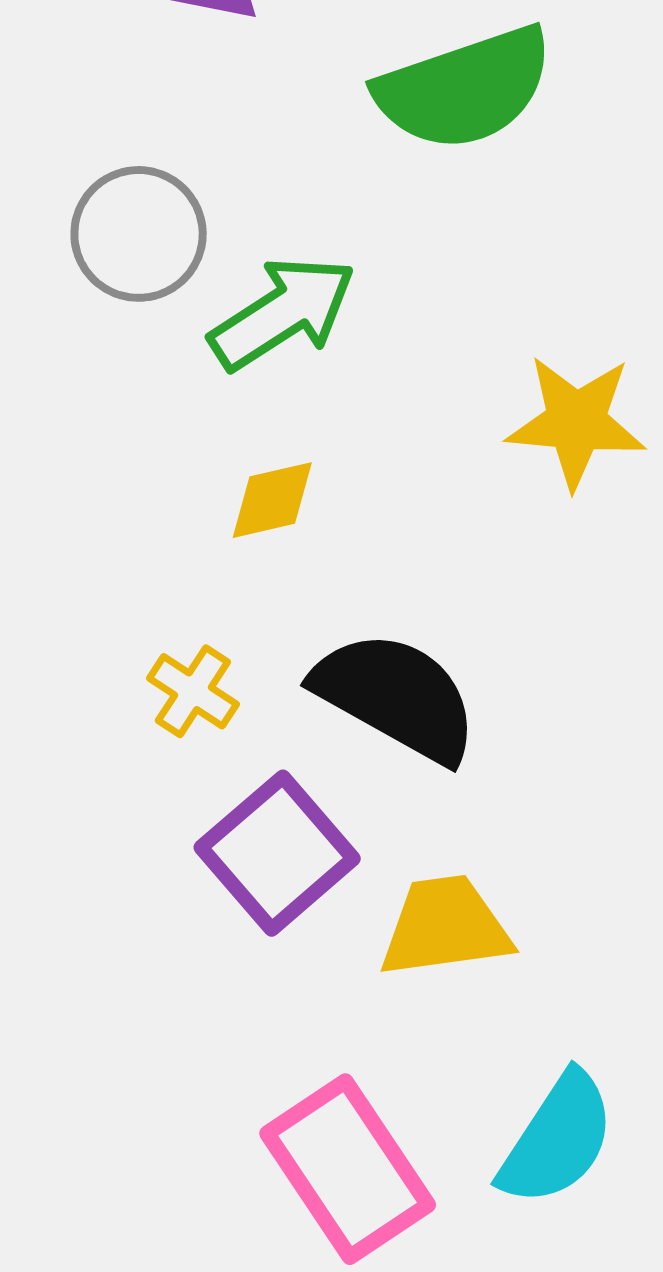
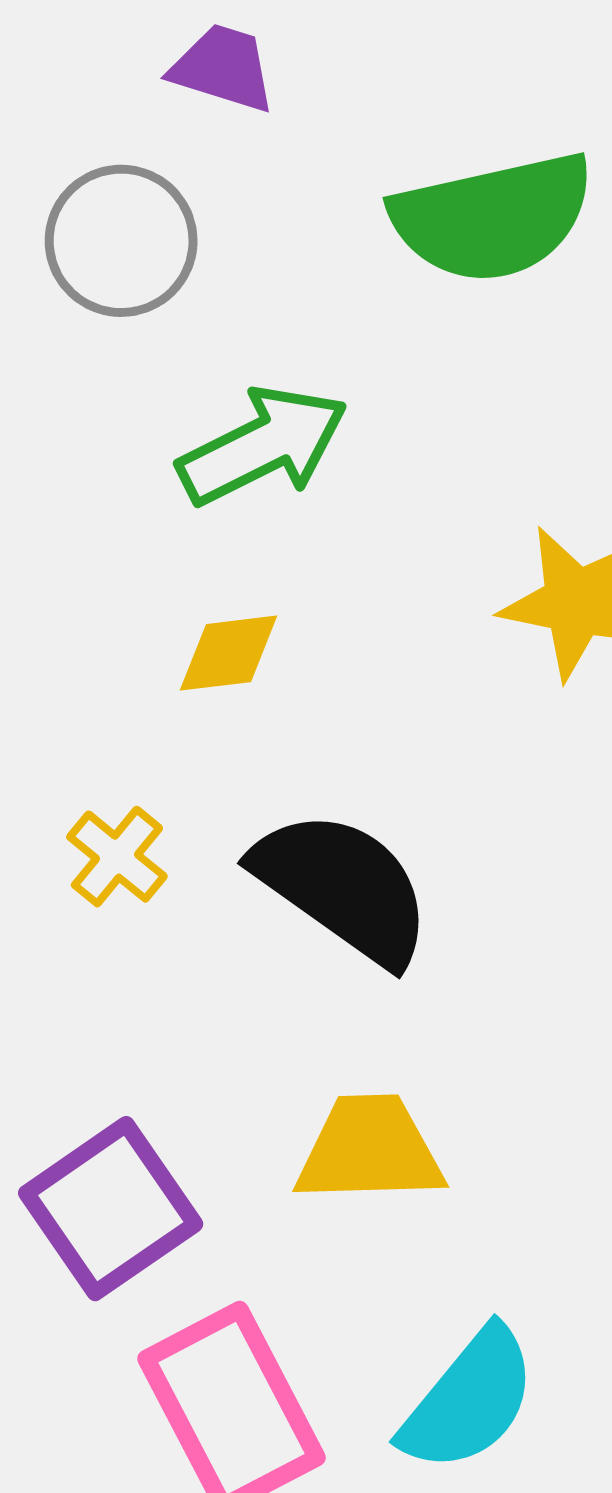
gray circle: (139, 234) -> (121, 241), moved
purple square: (277, 853) -> (111, 1209), moved

